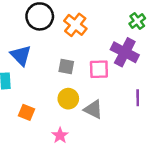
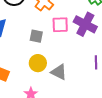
pink square: (99, 69) -> (60, 25), moved

